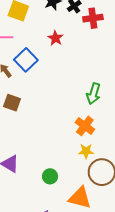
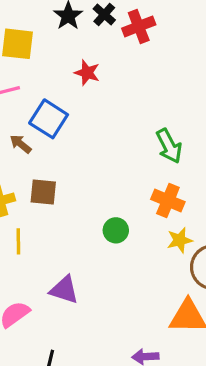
green arrow: (94, 94) -> (169, 146), turned -30
green circle: (50, 176) -> (116, 230), moved

